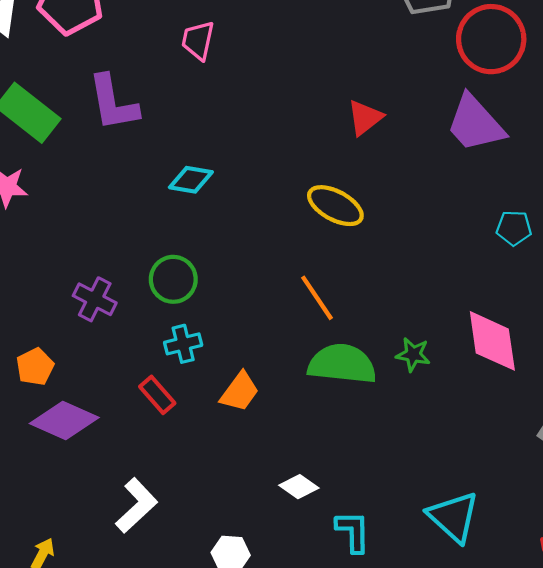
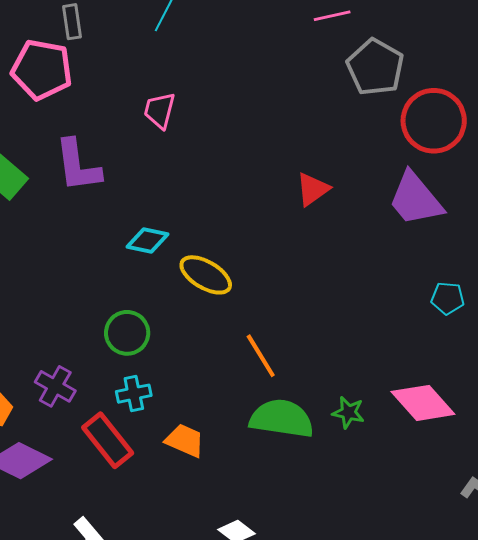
yellow ellipse: (335, 206) -> (206, 275), moved
purple cross: (95, 299) -> (55, 386), moved
pink diamond: (492, 341) -> (423, 403), turned -36
orange trapezoid: (240, 392) -> (185, 441), turned -105
red rectangle: (157, 395) -> (108, 440), size x1.5

